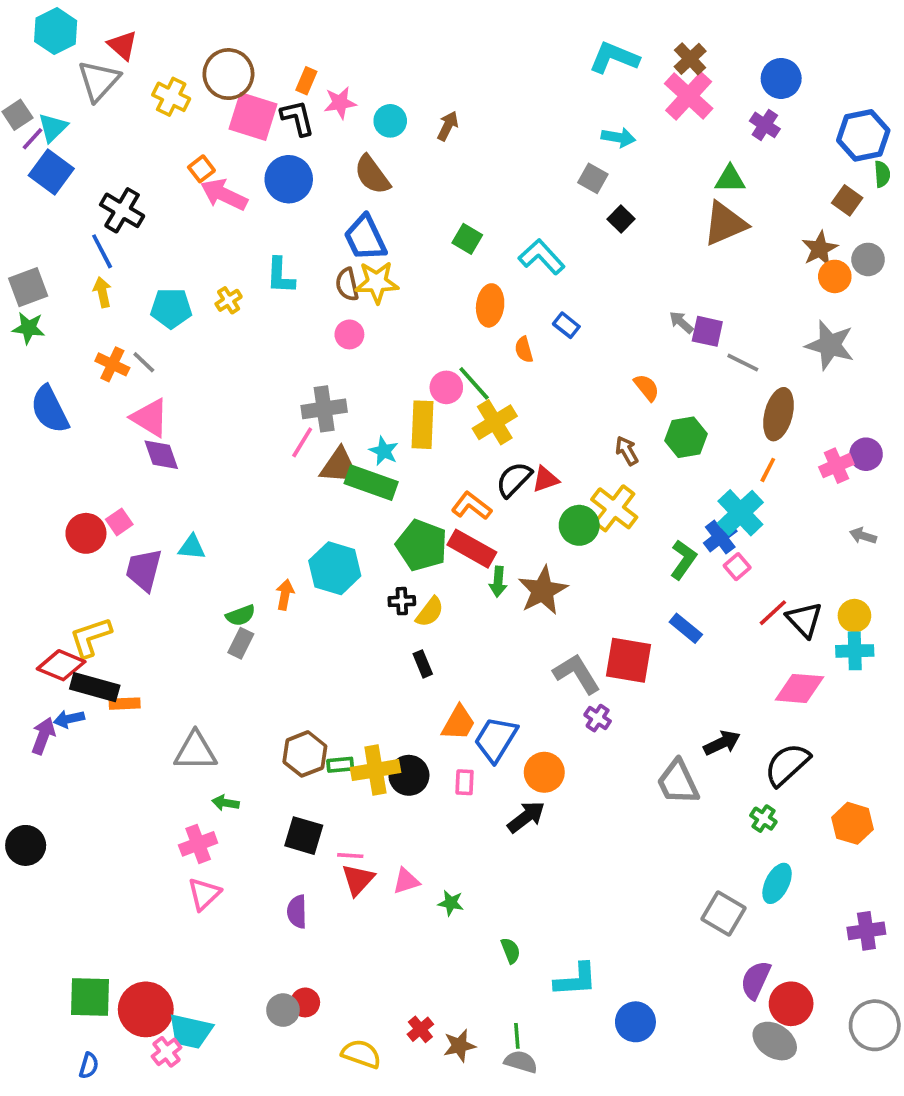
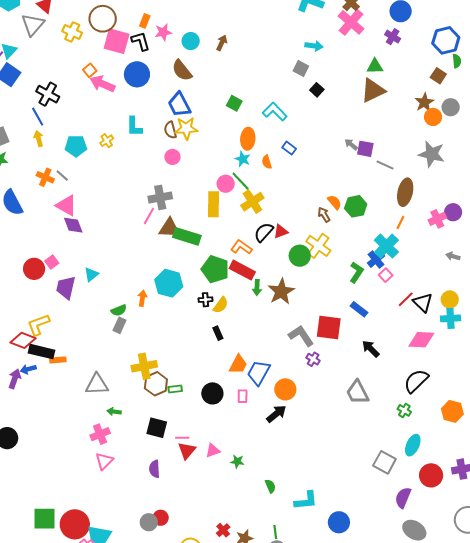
orange semicircle: (647, 388) -> (335, 202), moved
cyan star: (384, 451) -> (243, 159), moved
cyan triangle: (192, 547) -> (91, 274), turned -42
black arrow: (722, 743) -> (371, 349), moved, turned -108
yellow cross: (375, 770) -> (144, 366), moved
red circle: (791, 1004) -> (431, 475), moved

